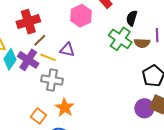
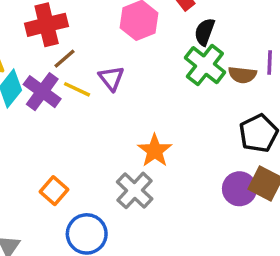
black semicircle: (132, 18) -> (205, 32), moved
purple triangle: (67, 50) -> (111, 78), turned 35
gray cross: (52, 80) -> (135, 190), moved, turned 30
orange star: (65, 108) -> (155, 151), moved

